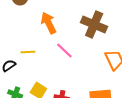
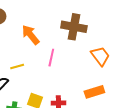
pink line: (64, 51) -> (51, 58), turned 72

